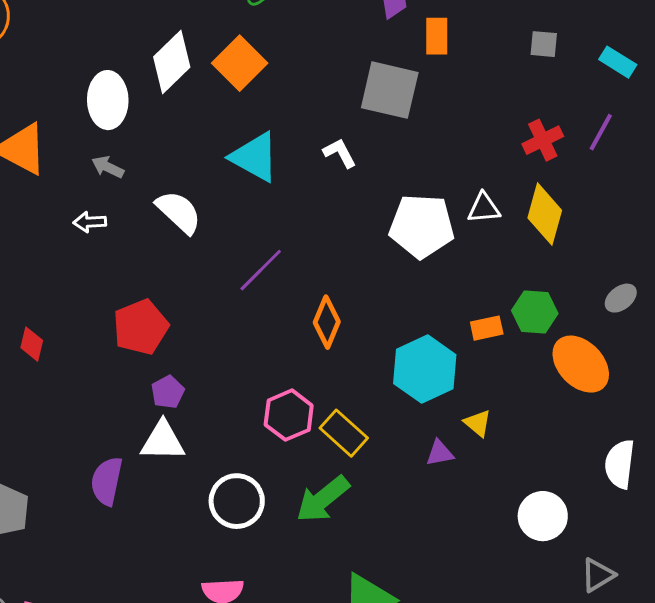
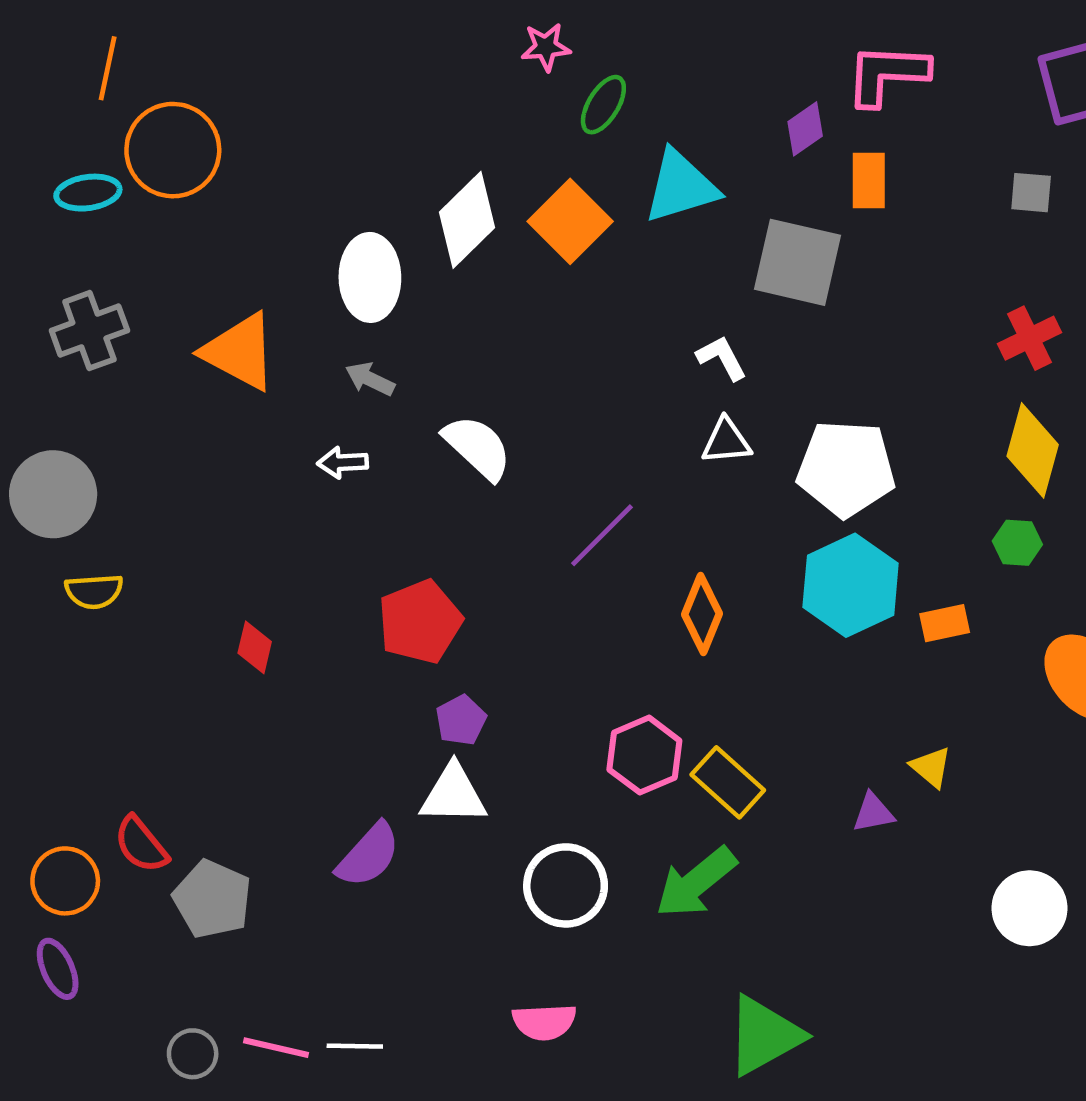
cyan triangle: (255, 157) -> (681, 186), moved, turned -46
white triangle: (484, 208) -> (726, 441), moved
green hexagon: (535, 312) -> (1017, 543), moved, size x0.7
cyan hexagon: (425, 369) -> (851, 585), moved
purple semicircle: (107, 481) -> (368, 855), turned -150

